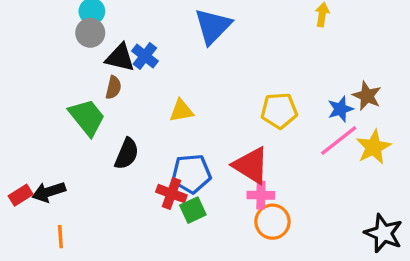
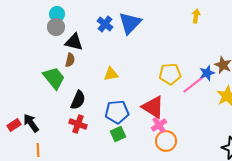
blue cross: (145, 56) -> (105, 24), moved
pink line: (339, 140) -> (194, 84), moved
black arrow: (49, 192) -> (31, 123), turned 72
red cross: (171, 194) -> (78, 124), moved
pink cross: (261, 195) -> (159, 125), turned -35

